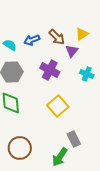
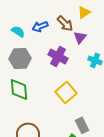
yellow triangle: (82, 34) -> (84, 12), moved

